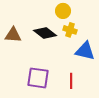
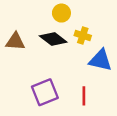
yellow circle: (63, 11) -> (61, 13), moved
purple square: (38, 78) -> (45, 92), turned -30

